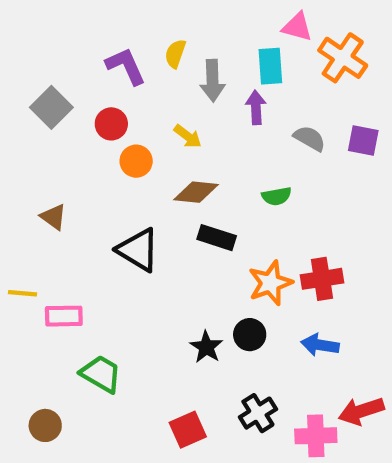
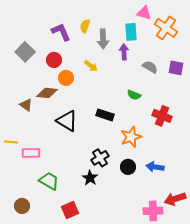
brown diamond: (196, 192) -> (47, 93), moved
green semicircle: (277, 196) -> (134, 95), turned 32
red cross: (322, 279) -> (162, 116), moved, turned 30
black circle: (250, 335) -> (128, 167), moved
black star: (206, 347) -> (90, 178), moved
black cross: (258, 413) -> (100, 158), moved
red square: (188, 430) -> (70, 210), moved

